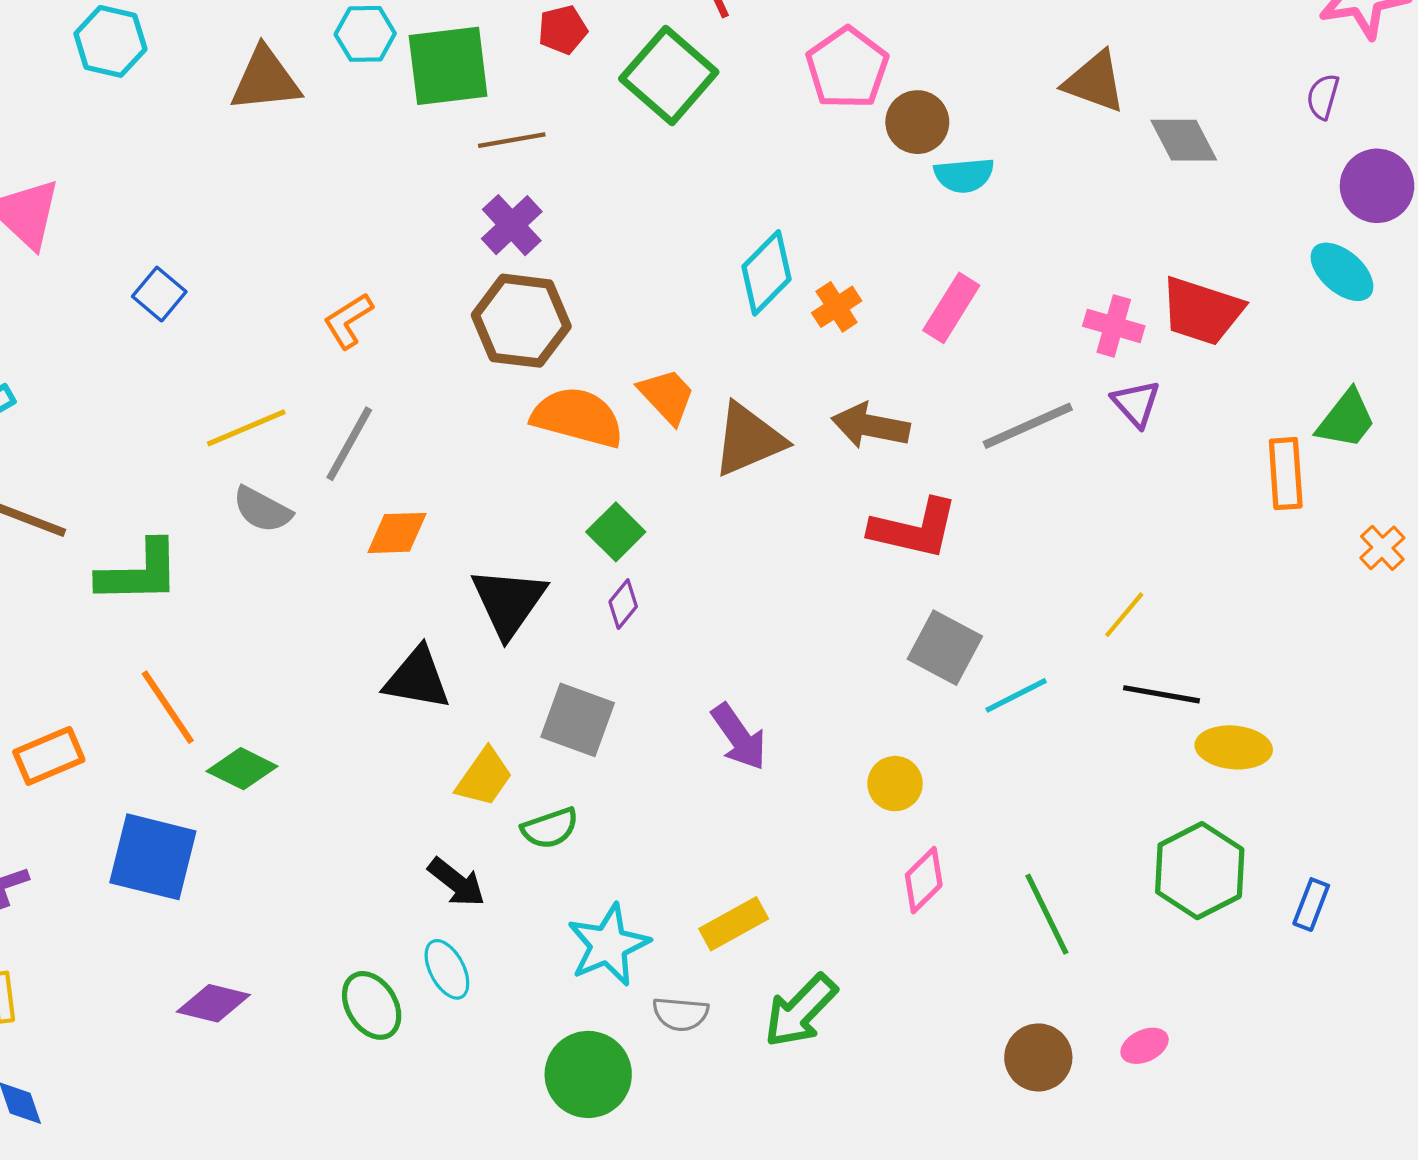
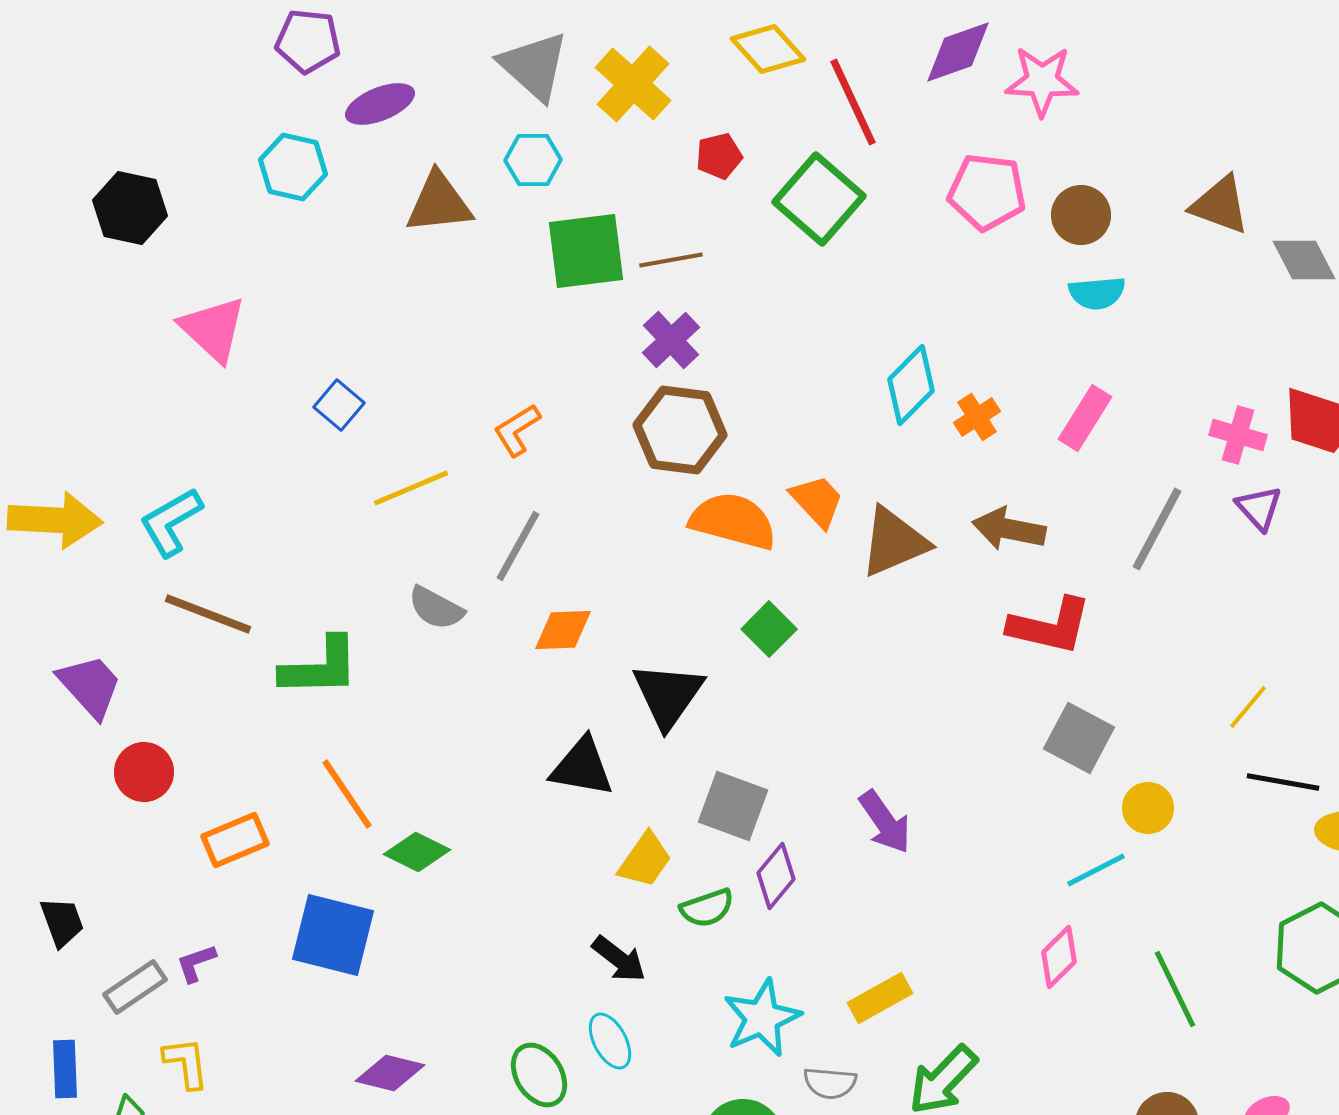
green square: (448, 66) -> (586, 251), moved
pink pentagon: (847, 68) -> (987, 192), turned -30
brown circle: (917, 122) -> (1081, 215), moved
gray line: (1028, 426) -> (1157, 529), turned -38
yellow line: (246, 428) -> (411, 488), moved
purple diamond: (623, 604) -> (776, 876), moved, size x1.4
cyan line: (1016, 695) -> (1096, 870), moved
yellow circle: (895, 784) -> (1148, 808), moved

